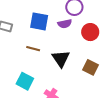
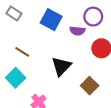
brown line: (33, 49) -> (22, 52), moved

